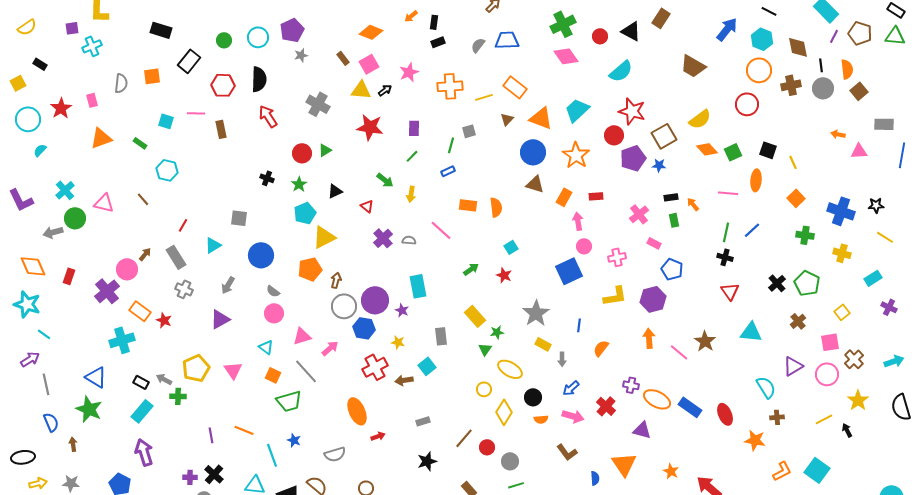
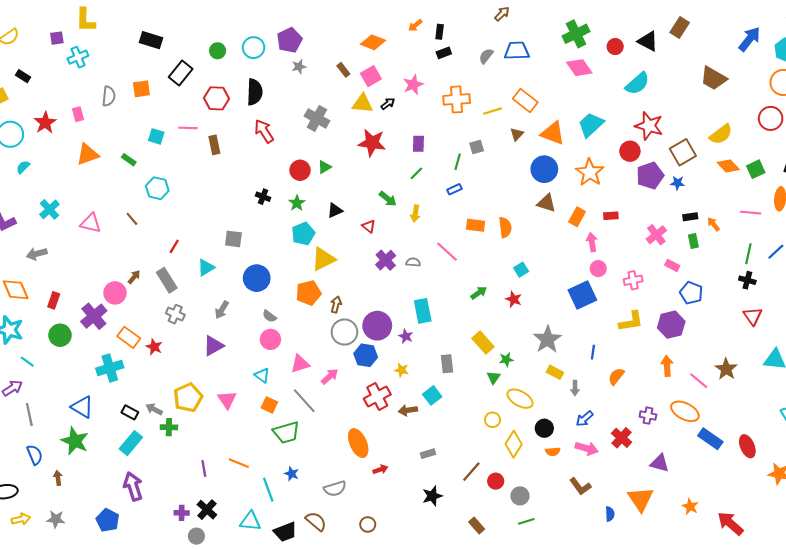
green circle: (75, 218) -> (60, 335), moved
orange ellipse: (657, 399) -> (685, 411), moved

